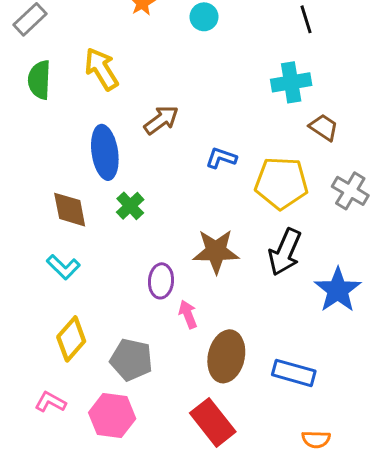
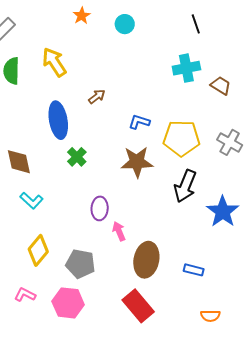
brown arrow: (161, 120) -> (97, 96), size x0.7
brown trapezoid: (324, 127) -> (221, 86), moved
brown diamond: (70, 210) -> (19, 162), moved
brown star: (216, 251) -> (137, 162), moved
blue rectangle: (294, 373) -> (194, 270), size x0.7

